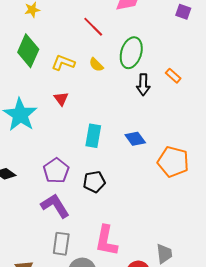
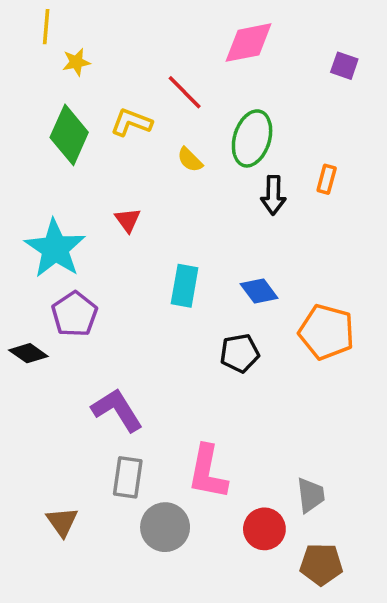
yellow L-shape: (63, 63) -> (131, 122), moved
orange rectangle: (173, 76) -> (327, 179), turned 63
purple pentagon: (56, 171) -> (75, 314), moved
black pentagon: (94, 182) -> (240, 353), moved

